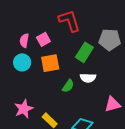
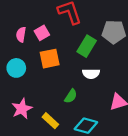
cyan circle: (22, 62) -> (16, 68), moved
green semicircle: (68, 86) -> (71, 96), moved

